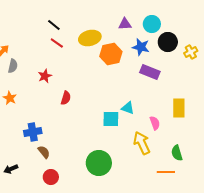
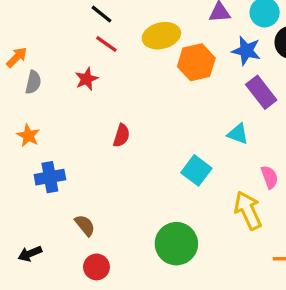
purple rectangle: (150, 72) -> (261, 92), turned 30
red star: (45, 76) -> (87, 79), moved
cyan triangle: (128, 108) -> (238, 134), moved
cyan square: (111, 119) -> (196, 170), turned 36
blue cross: (33, 132) -> (50, 177), moved

